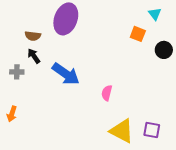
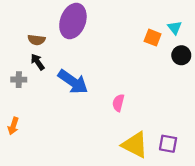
cyan triangle: (155, 14) -> (175, 28), moved

